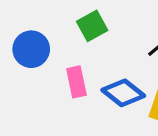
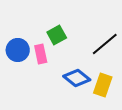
pink rectangle: (76, 82) -> (41, 54), moved

